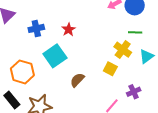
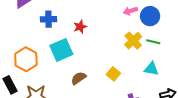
green line: (135, 32) -> (153, 42), moved
yellow cross: (123, 50) -> (133, 41), moved
cyan triangle: (146, 56) -> (151, 69), turned 35

